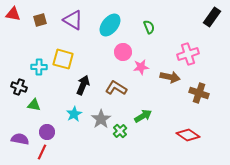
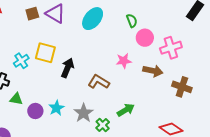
brown square: (40, 20) -> (32, 14), moved
pink circle: (123, 52) -> (145, 38), moved
cyan cross: (39, 67) -> (21, 61), turned -35
black arrow: (83, 85) -> (67, 68), moved
purple circle: (47, 132) -> (35, 111), moved

